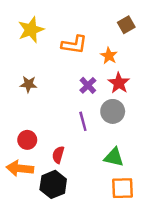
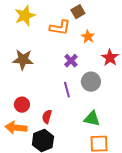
brown square: (126, 25) -> (78, 12), moved
red star: (119, 83) -> (110, 58), moved
brown star: (28, 84) -> (23, 60), size x1.5

